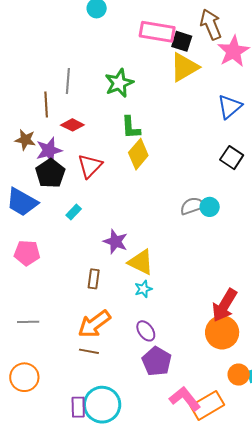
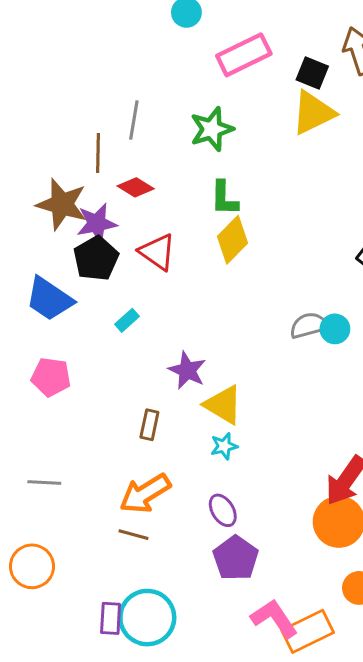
pink rectangle: (157, 32) -> (244, 55), moved, turned -40
brown star: (25, 140) -> (62, 204), size x1.6
red triangle: (90, 166) -> (157, 252), turned -44

